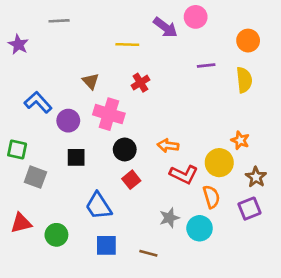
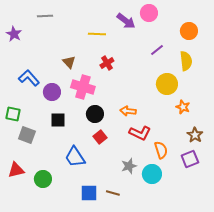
purple line: (206, 65) -> (157, 50), turned -32
yellow circle: (219, 163) -> (167, 84), moved
blue square: (106, 245) -> (89, 193), moved

